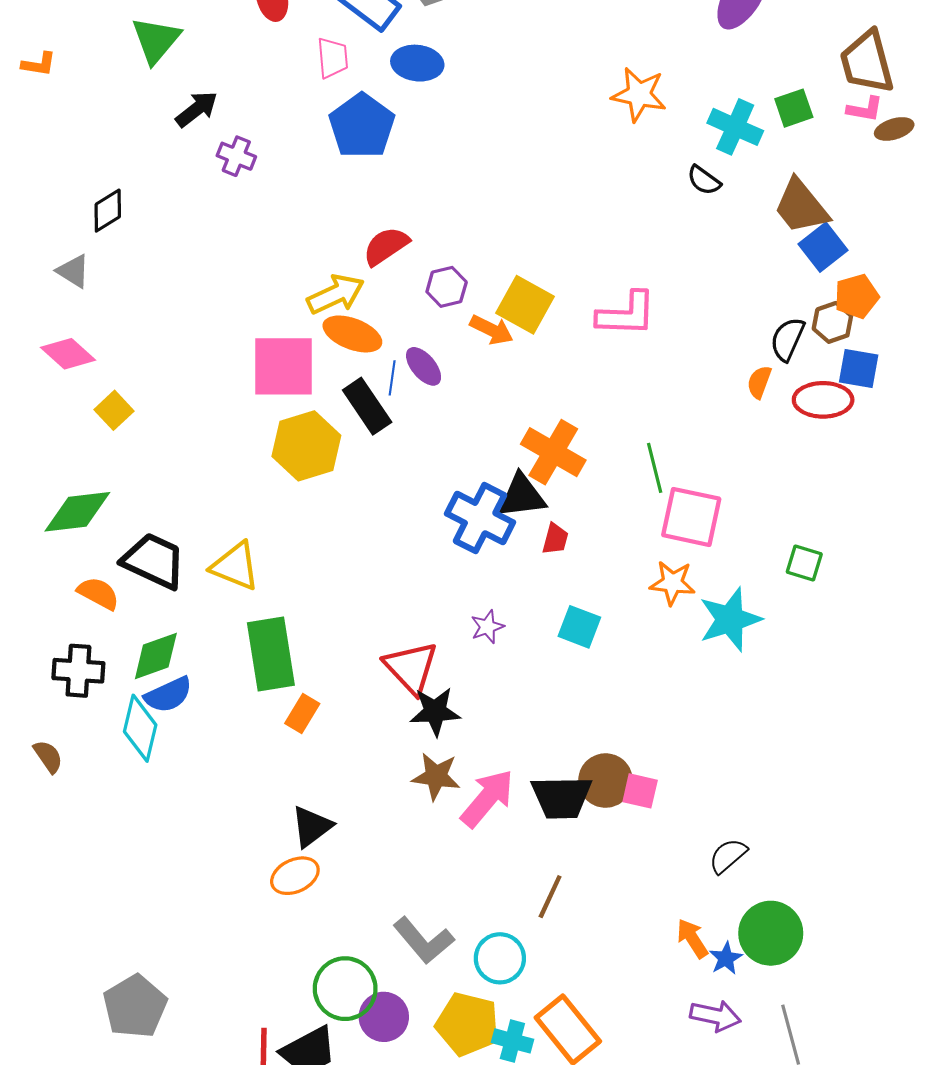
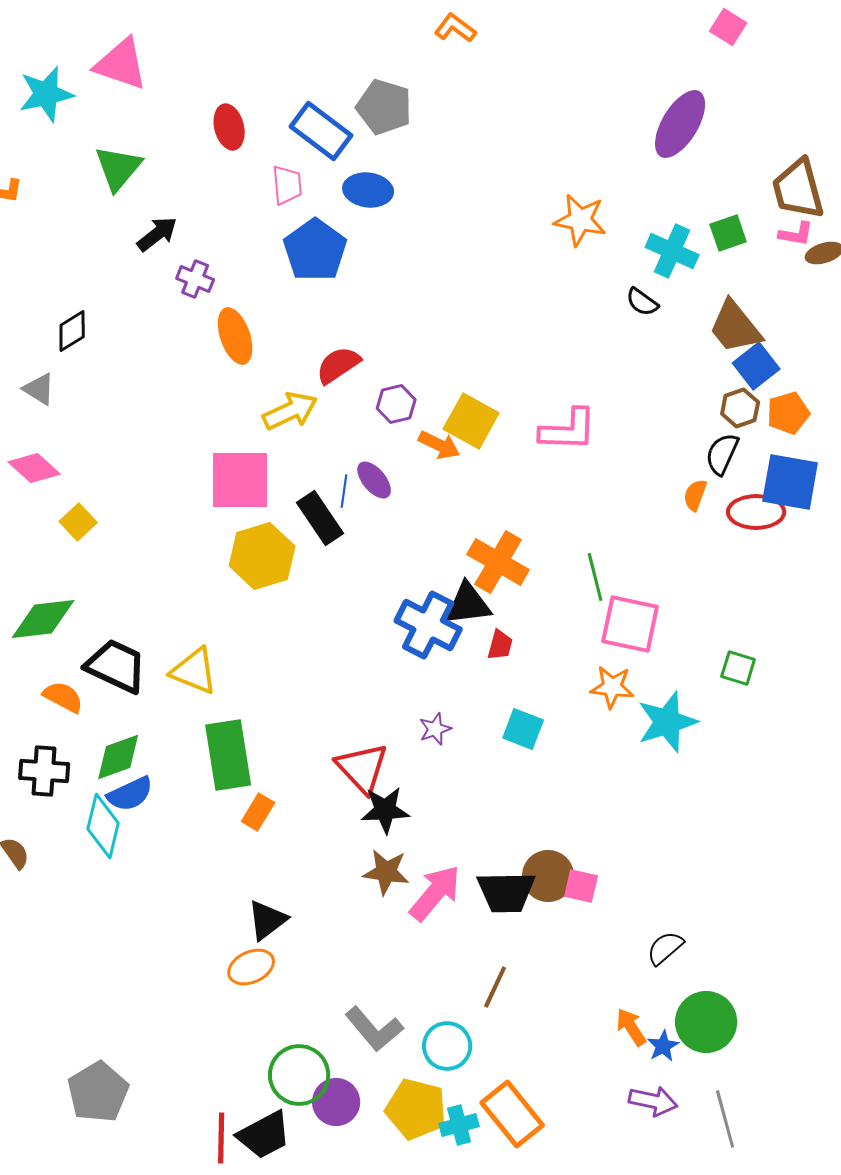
brown hexagon: (832, 322) -> (740, 408), moved
orange ellipse: (352, 334) -> (235, 336), moved, turned 50
blue square: (859, 368) -> (790, 482), size x1.5
cyan cross: (512, 1041) -> (459, 1125), turned -30

